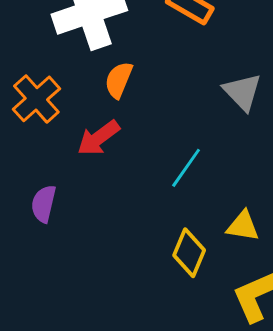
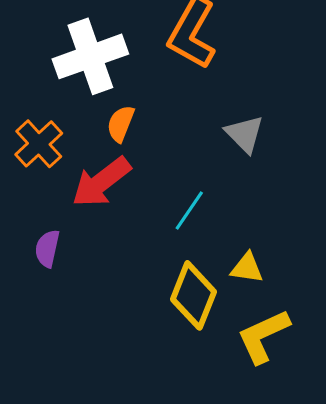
red arrow: (98, 138) -> (101, 182), size x1.4
yellow diamond: (189, 253) -> (194, 295), size x1.4

